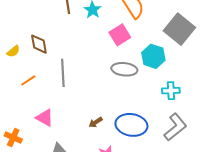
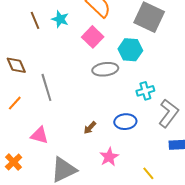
cyan cross: (171, 91) -> (145, 91), moved
blue ellipse: (131, 125) -> (125, 122), size x0.7
orange cross: (13, 137) -> (14, 162), turned 36

